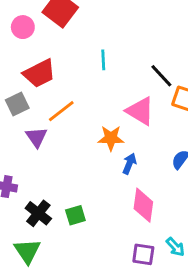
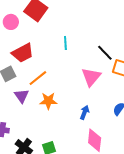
pink triangle: (140, 111) -> (91, 77), turned 40
orange star: (111, 138) -> (48, 101), moved

